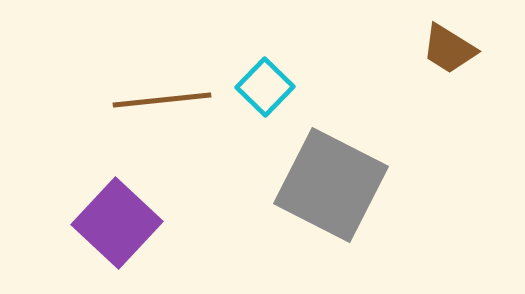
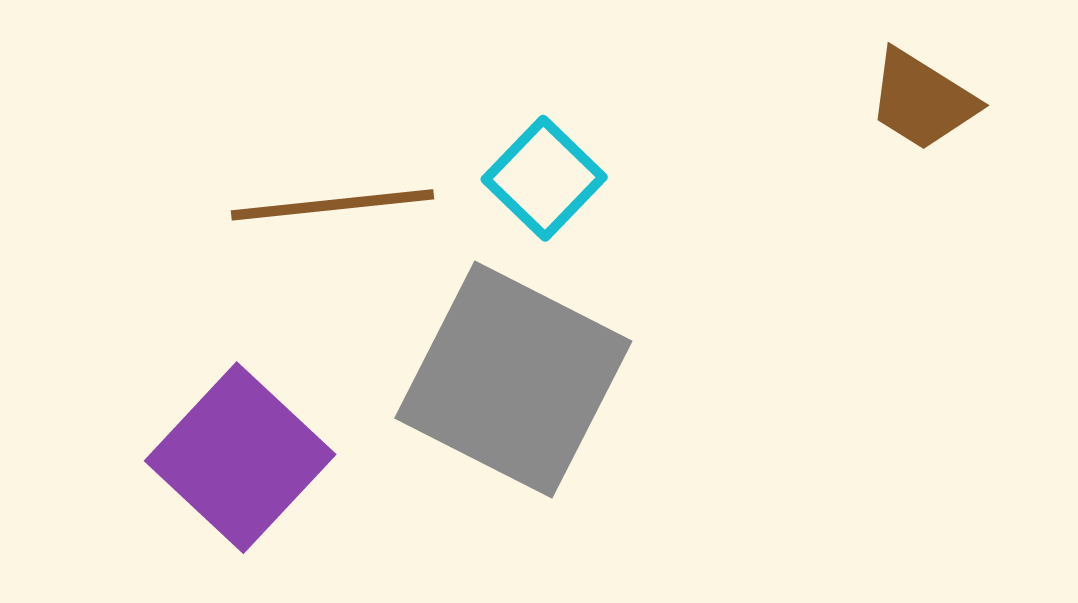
gray square: (331, 185) -> (513, 380), moved

